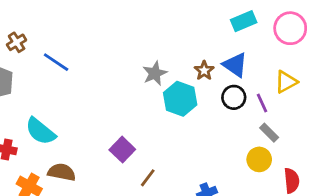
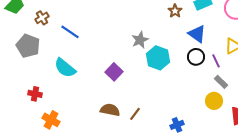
brown star: (204, 71) -> (175, 11), moved
cyan semicircle: (40, 131) -> (65, 68), moved
purple square: (122, 150) -> (114, 72), moved
brown semicircle: (62, 172) -> (110, 110), moved

